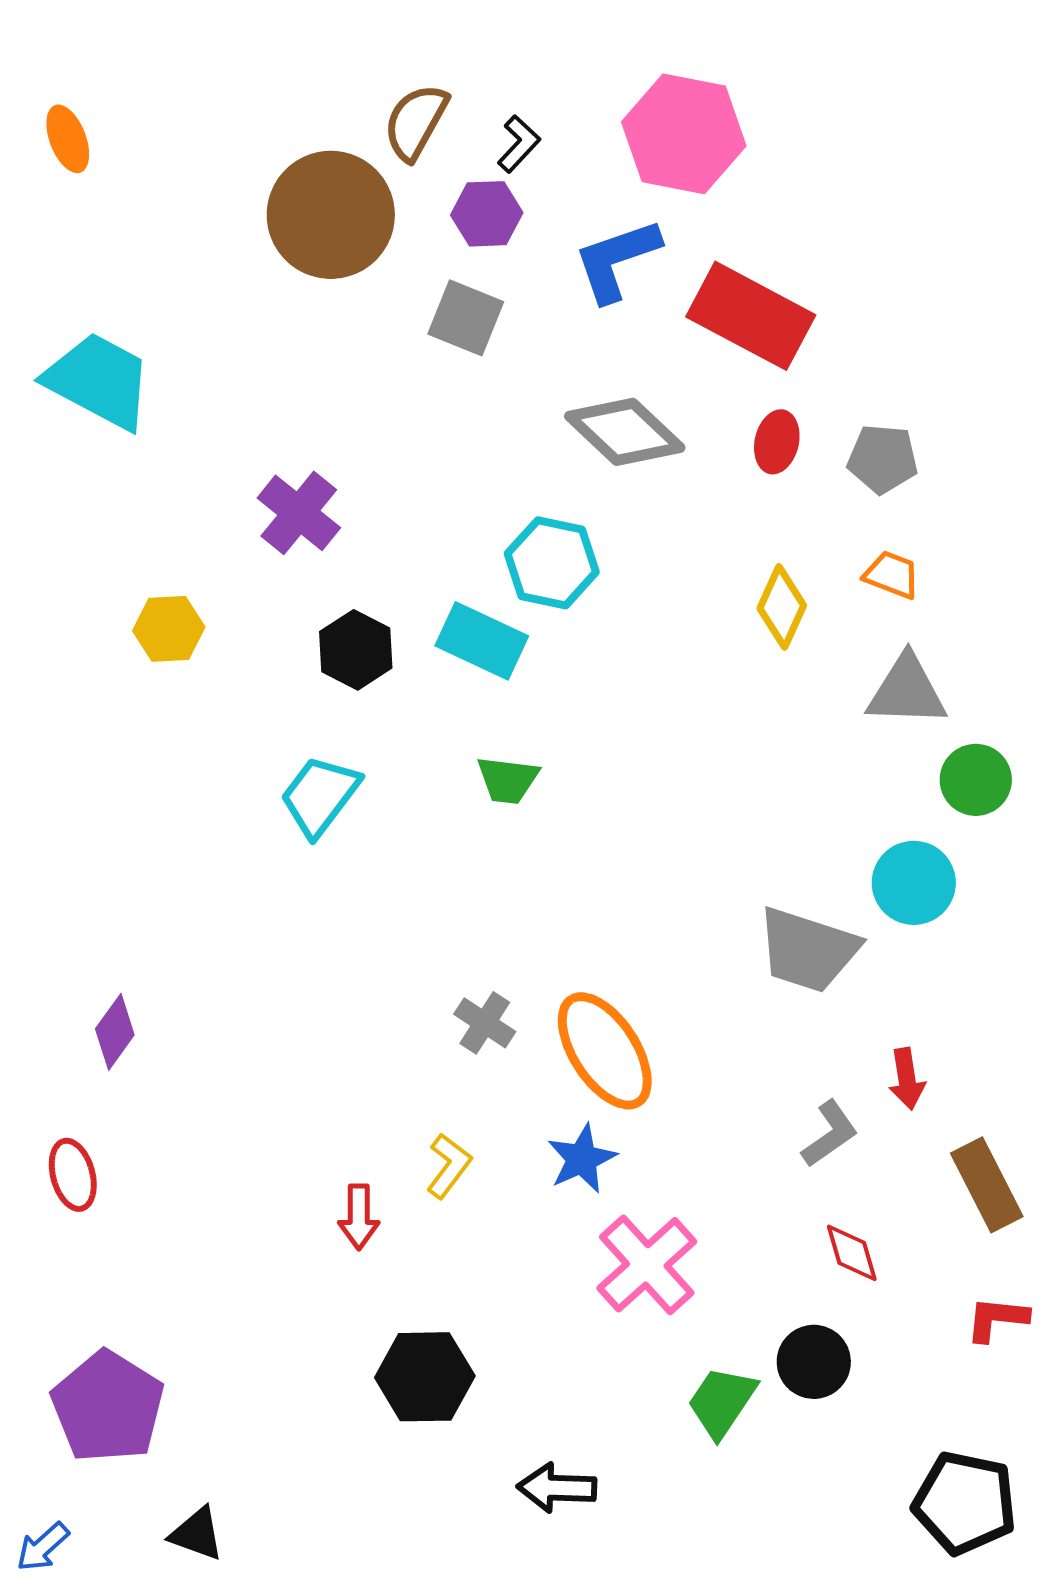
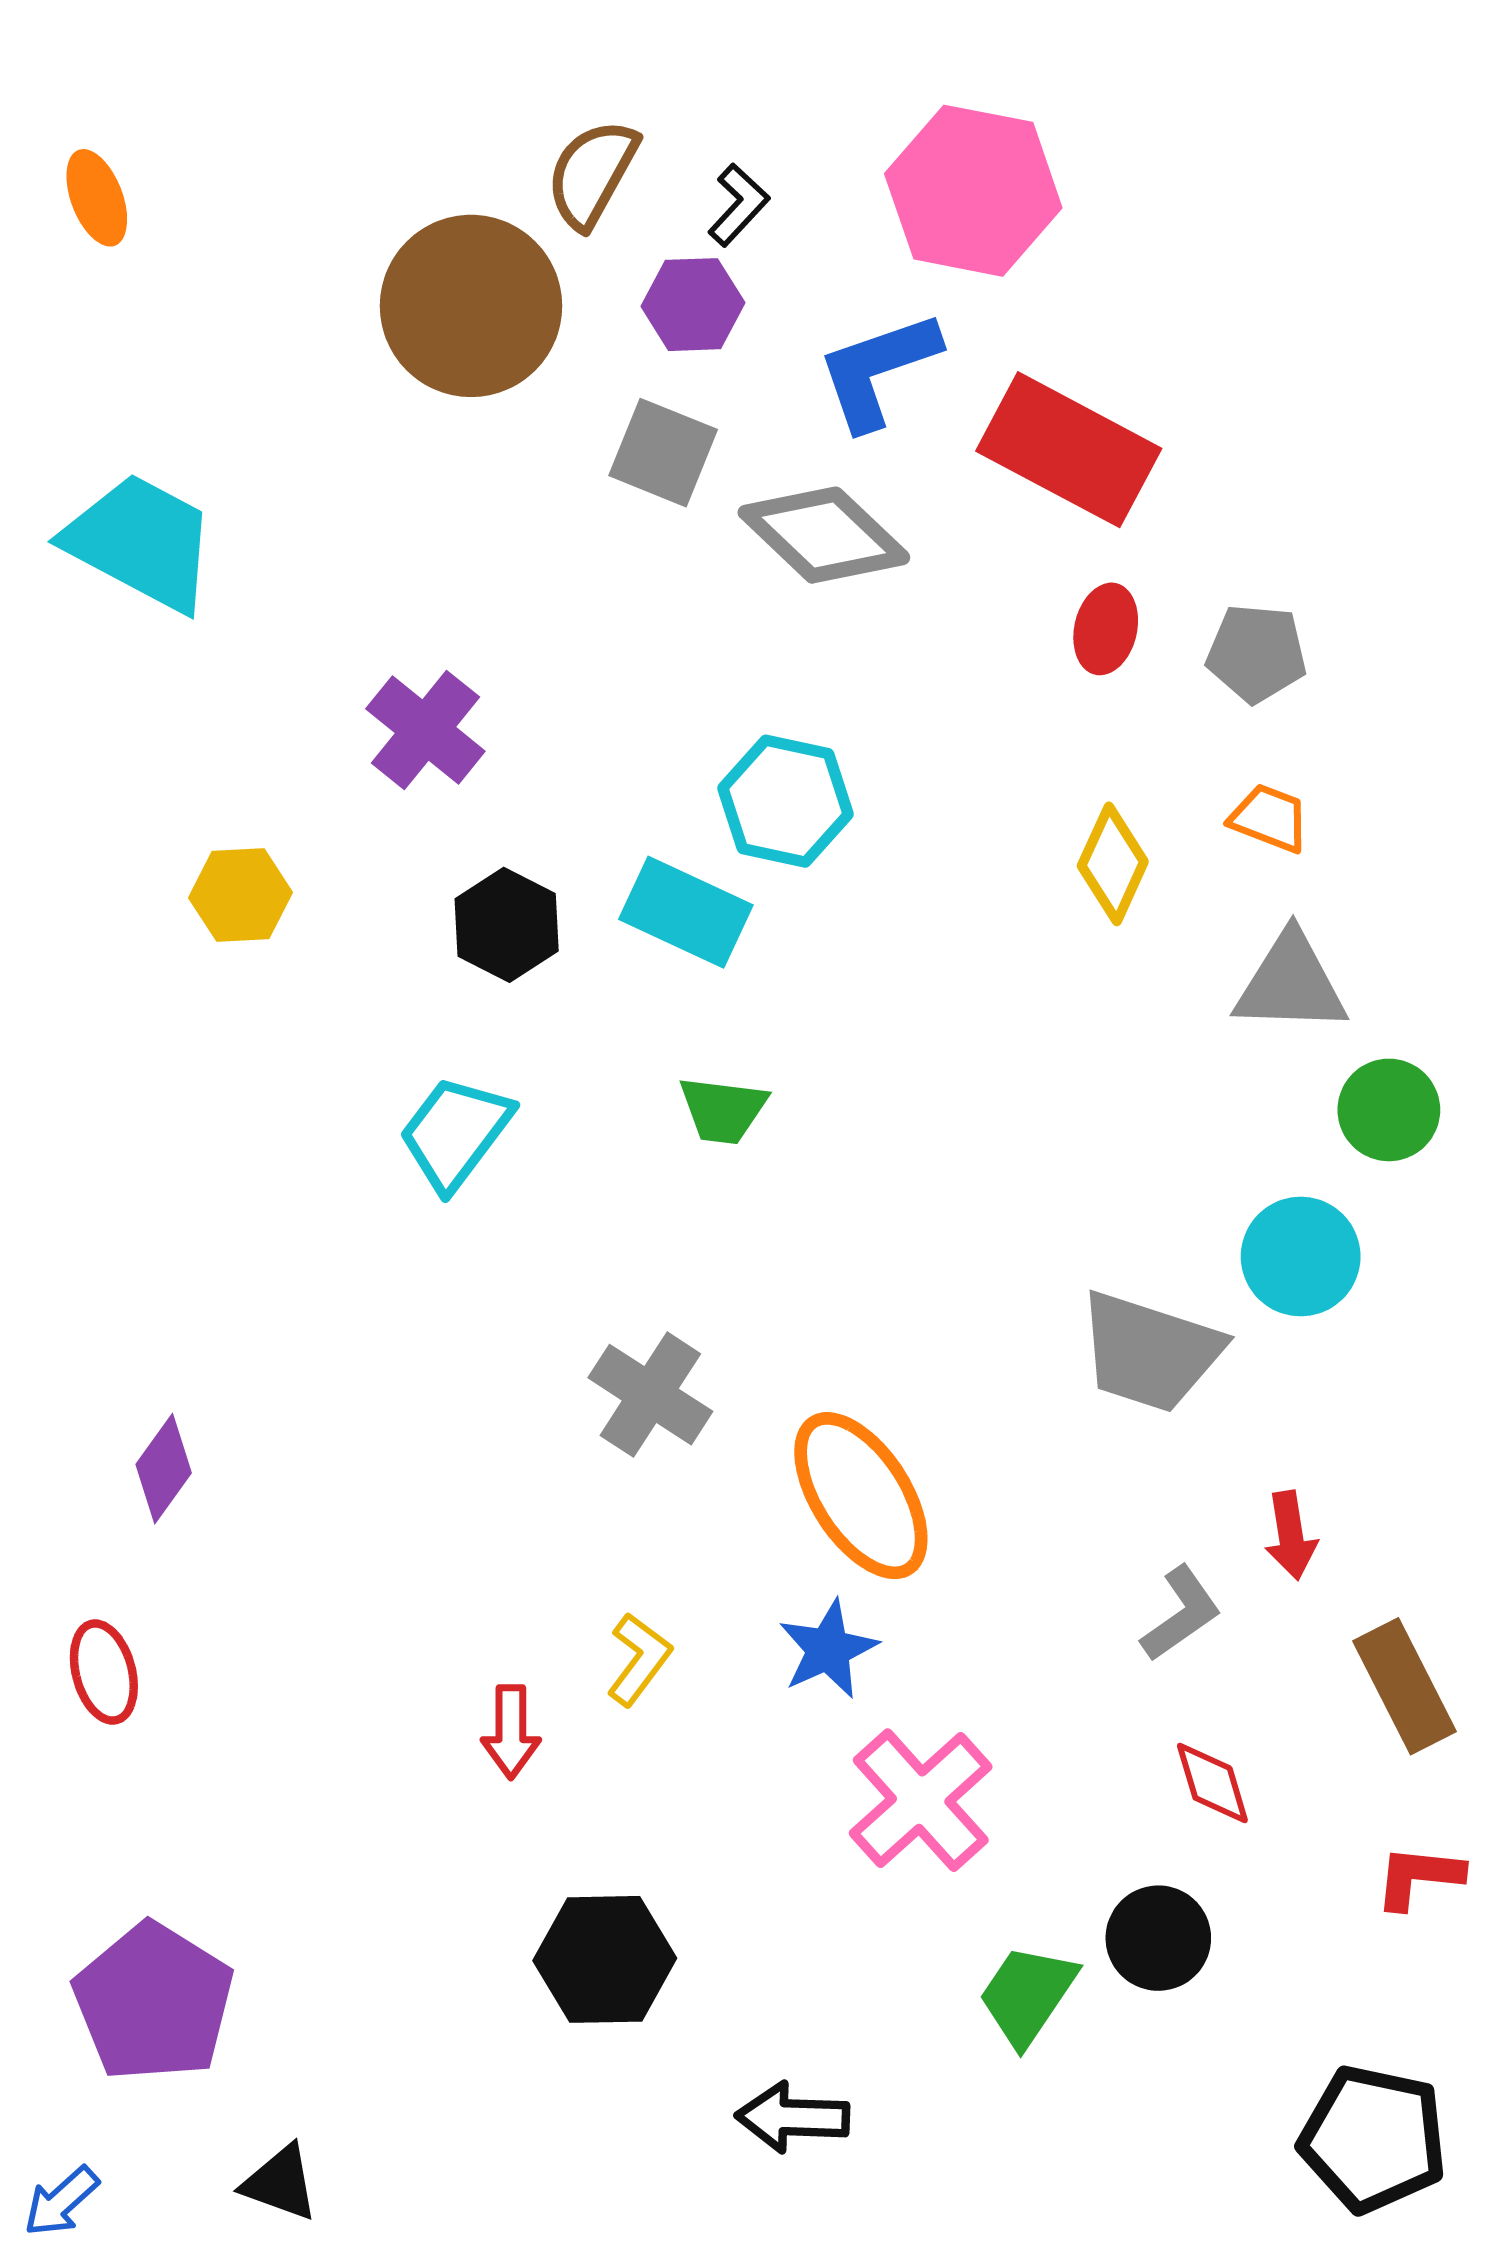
gray diamond: (625, 432) -> (824, 535), moved
gray cross: (485, 1023) -> (650, 1395), moved, size x1.4

